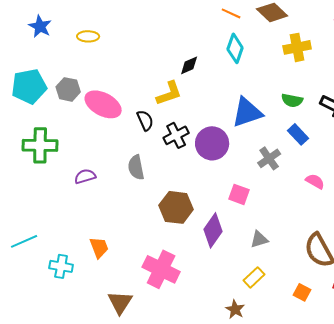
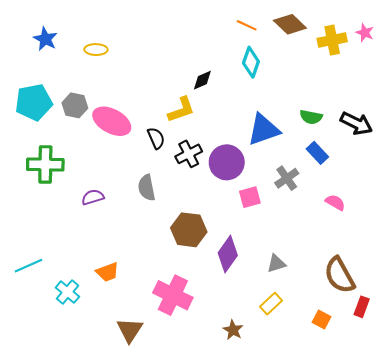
yellow cross: (297, 47) -> (332, 40), moved
pink square: (239, 194) -> (250, 197), moved, turned -35
orange trapezoid: (99, 247) -> (108, 272), turned 90
cyan cross: (61, 266) -> (67, 292), turned 30
brown star: (235, 309) -> (233, 330), moved

